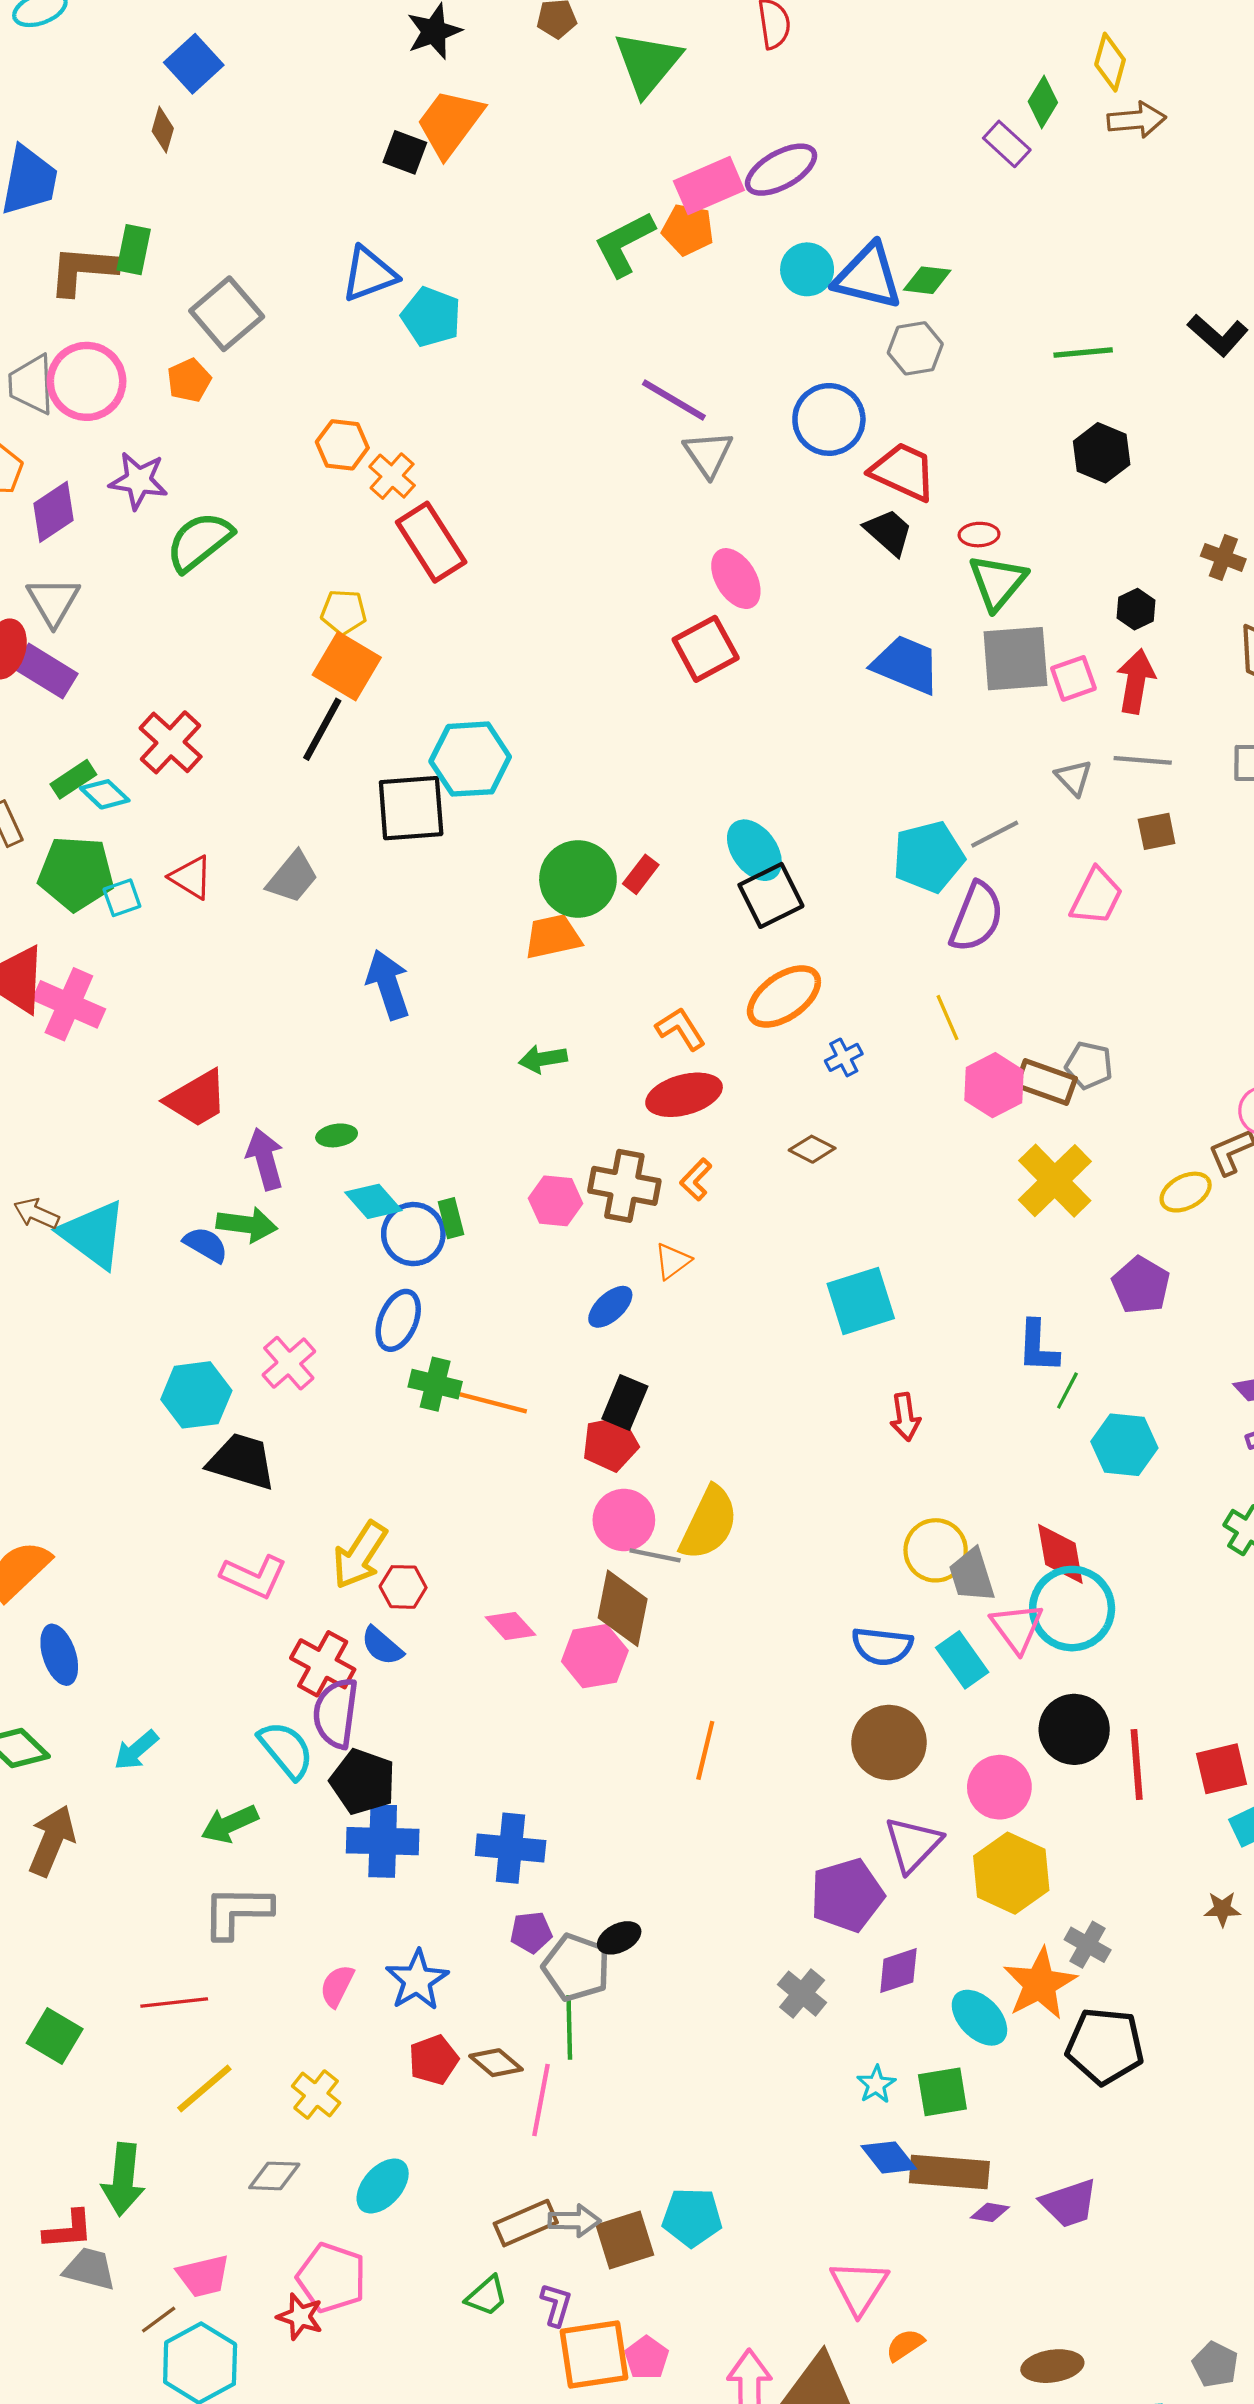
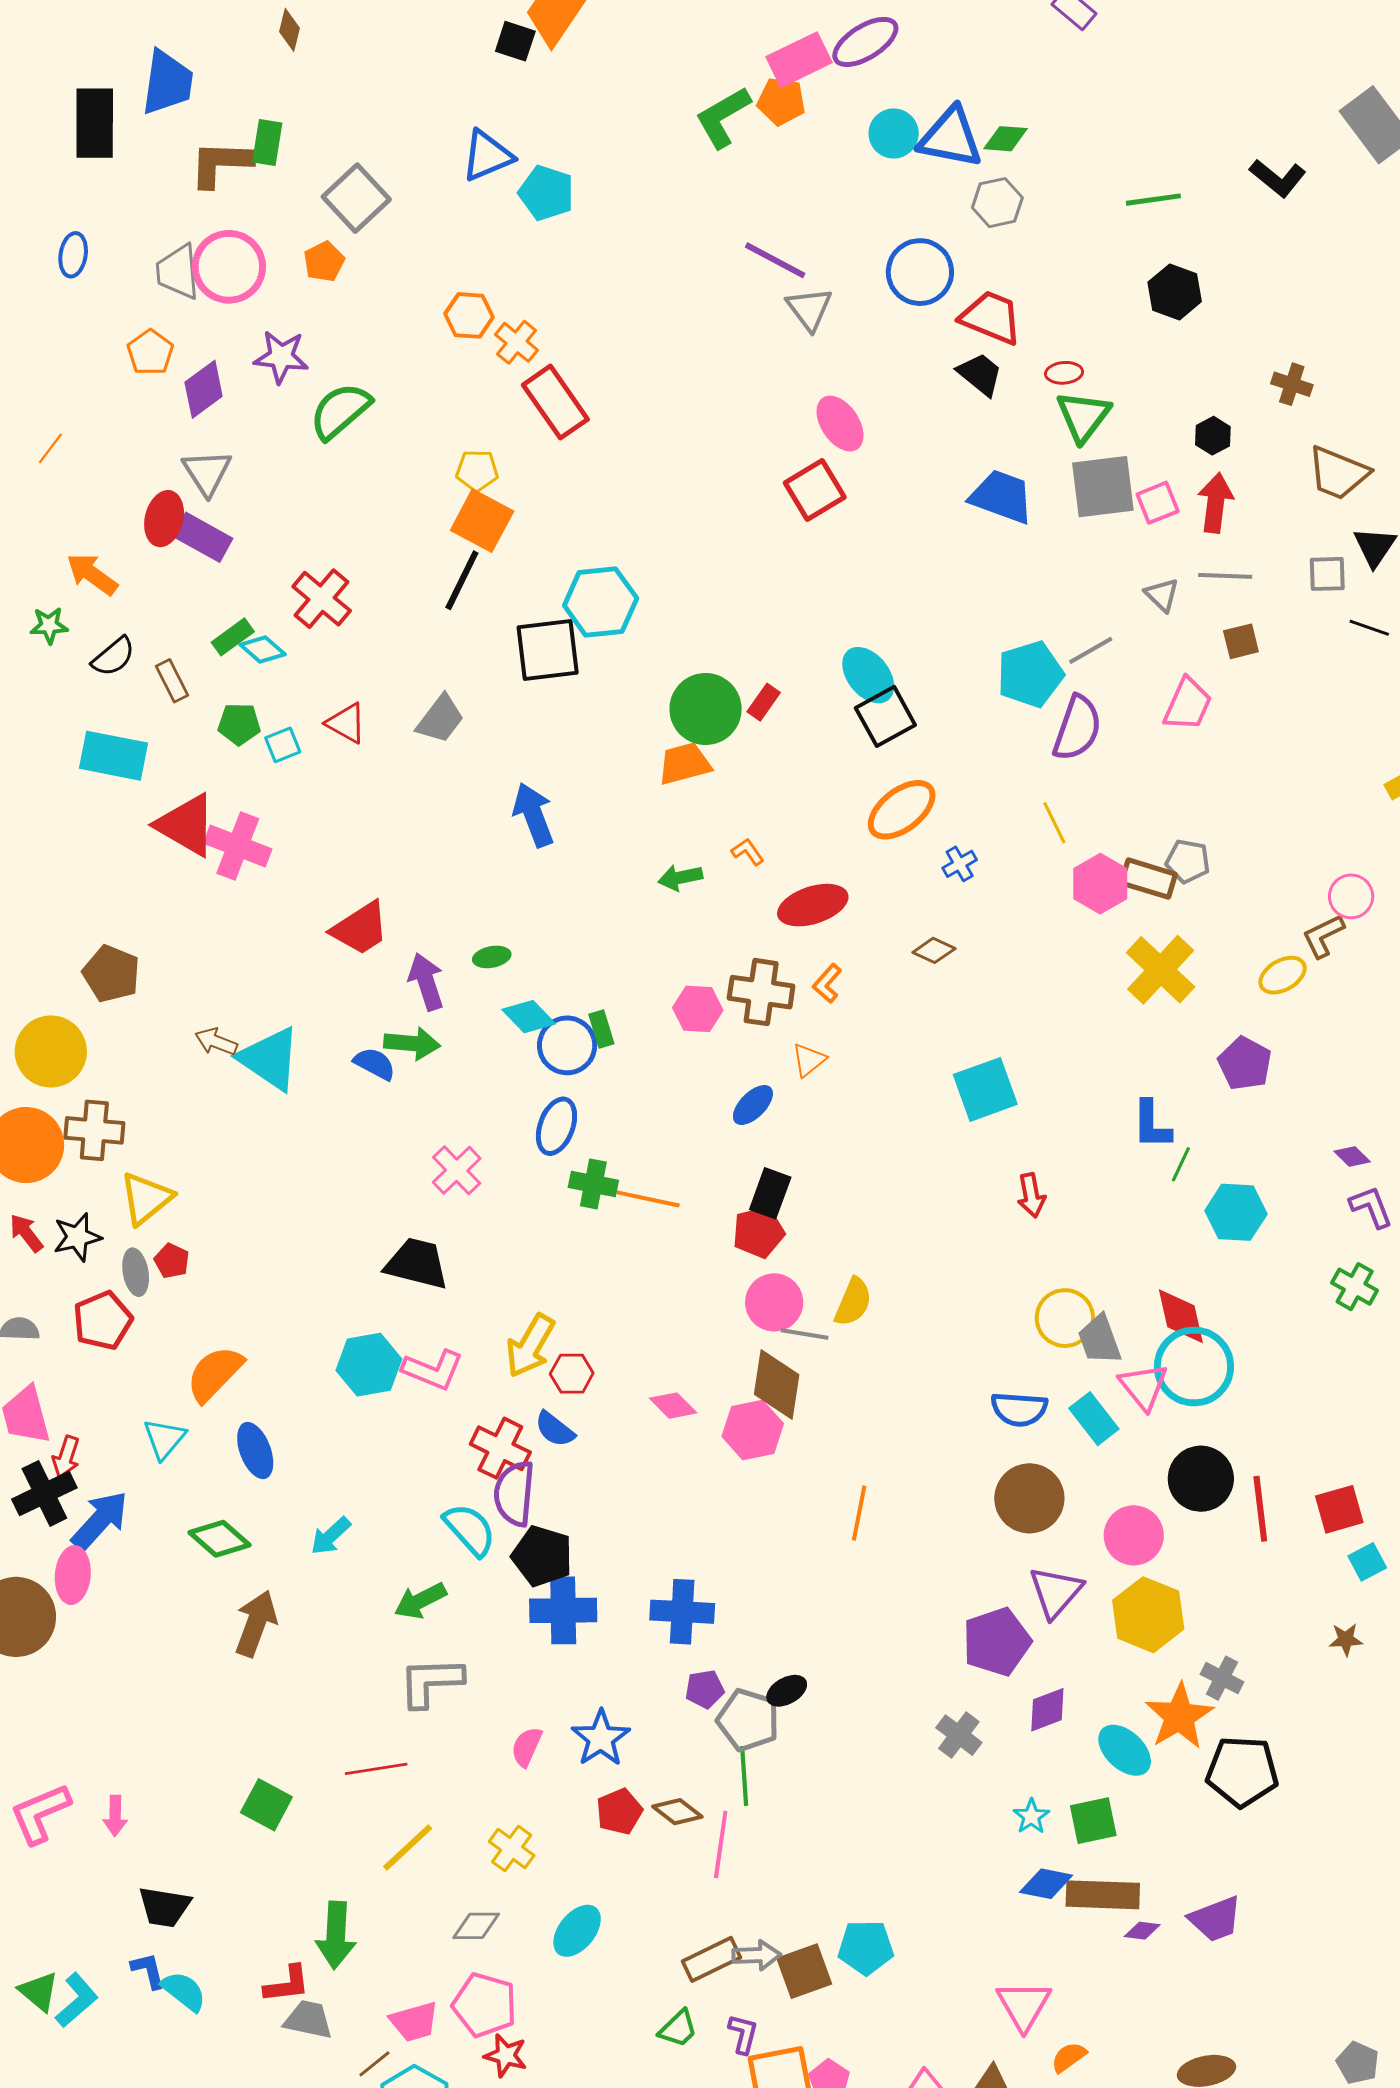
green pentagon: (76, 873) -> (239, 724), size x0.6
orange L-shape: (681, 1029) -> (748, 852), moved, size x0.7
cyan hexagon: (196, 1395) -> (369, 1365), moved
yellow semicircle: (709, 1523) -> (853, 1302), size x0.7
blue diamond: (889, 2157) -> (1046, 1884), turned -38
pink pentagon: (332, 2278) -> (485, 2005), moved

